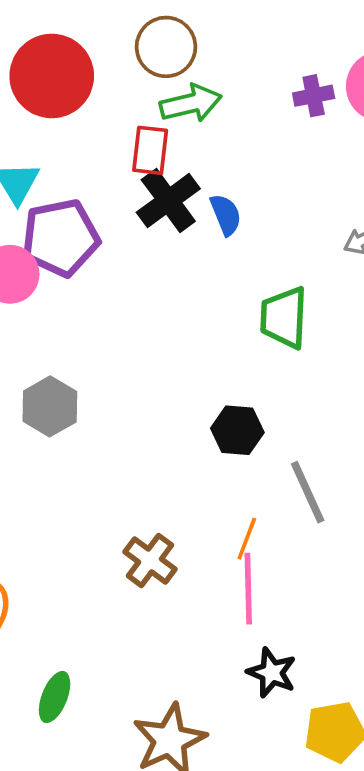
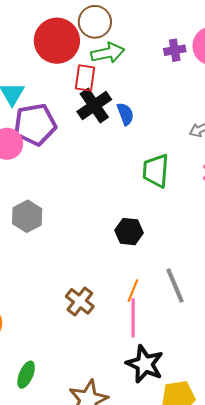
red circle: (52, 76) -> (57, 41), moved
gray line: (308, 492) -> (175, 286), moved
black star: (272, 673) -> (145, 364), size x1.4

